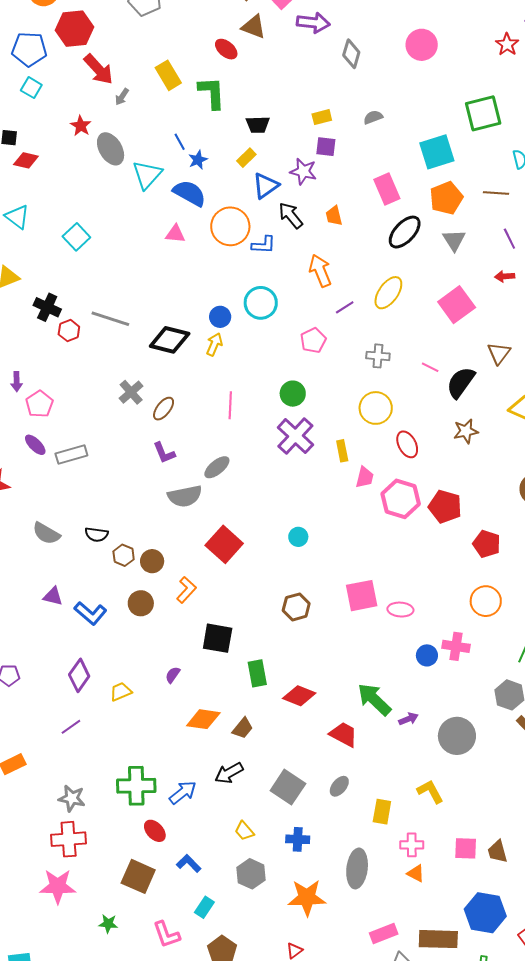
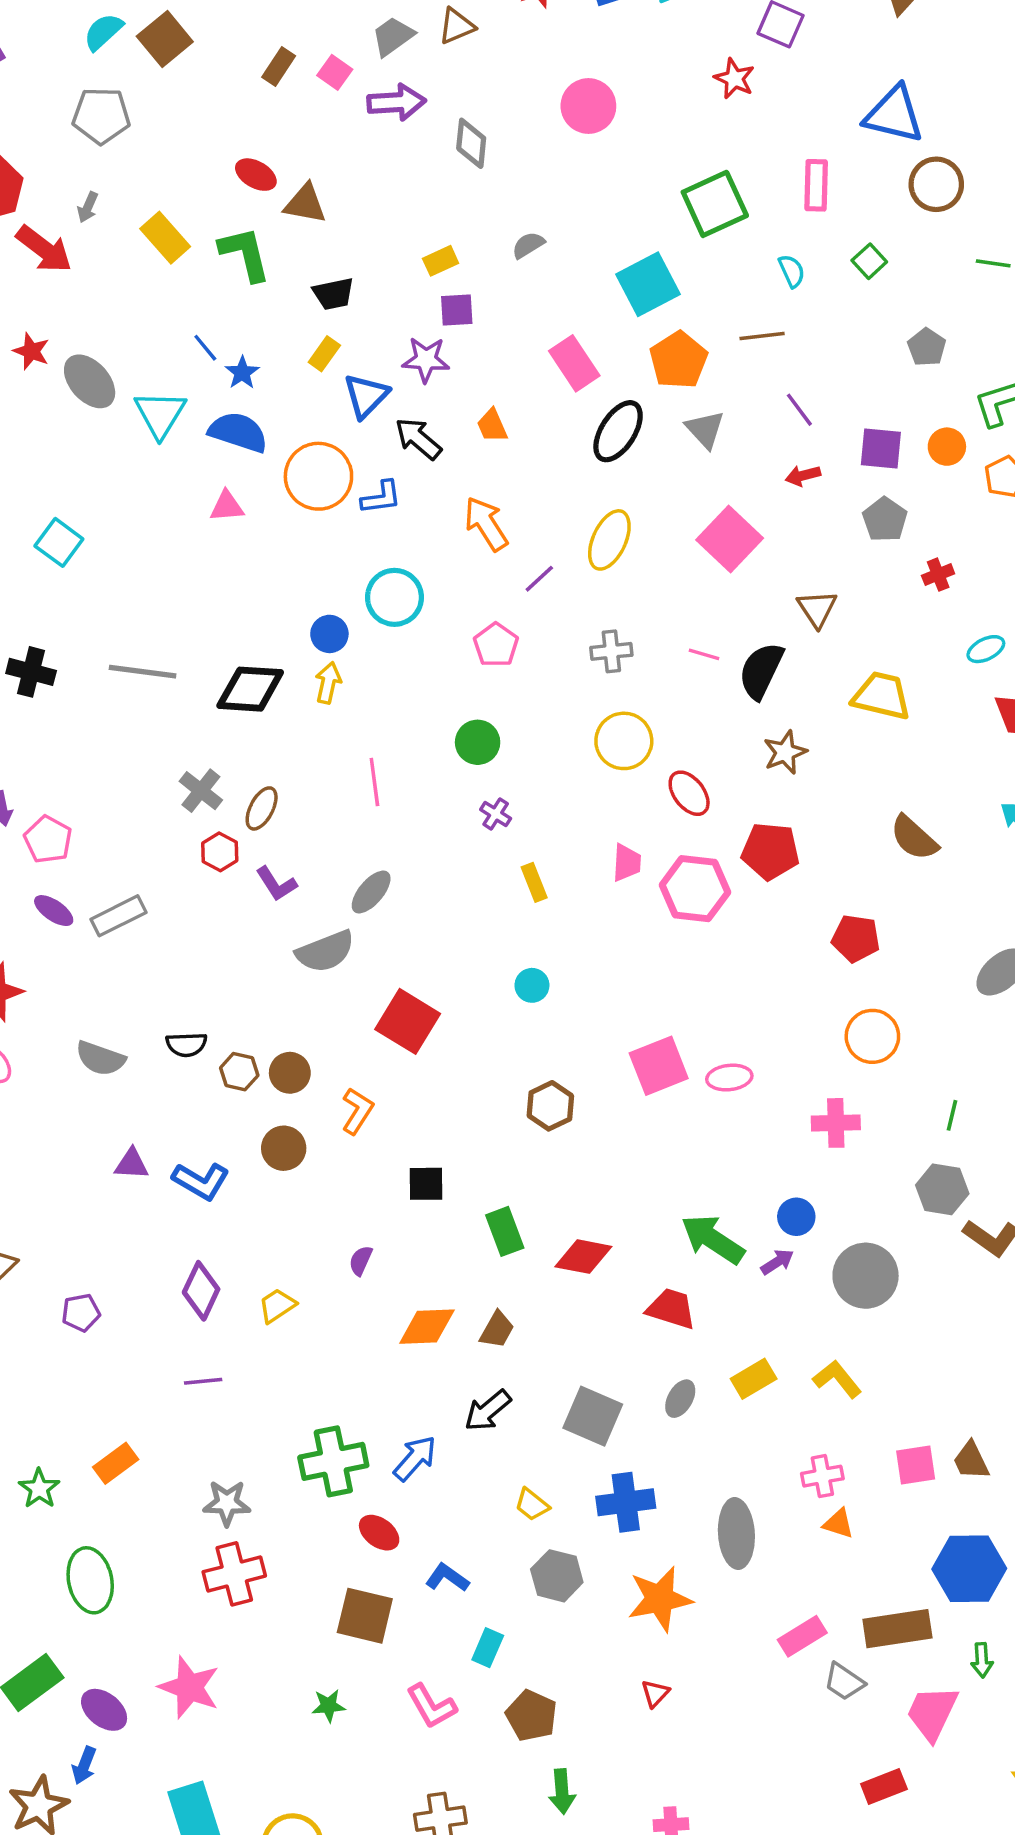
brown triangle: (254, 27) -> (305, 204), moved
gray arrow: (122, 97) -> (88, 207), moved
red hexagon: (69, 331) -> (220, 852), moved
purple cross: (295, 436) -> (496, 814), size x0.5
yellow rectangle: (342, 451) -> (534, 882), moved
red pentagon: (445, 507) -> (770, 851), moved
black square: (218, 638) -> (426, 1184), size x0.7
blue circle: (427, 655) -> (796, 1217), moved
purple line: (71, 727) -> (203, 1381), turned 40
yellow rectangle: (382, 812) -> (754, 1379), moved, turned 60
blue cross: (298, 839) -> (626, 1502), size x1.4
pink star: (58, 886) -> (189, 1687), moved, turned 30

